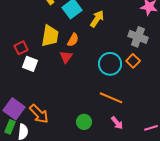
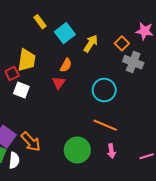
yellow trapezoid: (50, 36) -> (27, 60), moved
orange square: (133, 61) -> (122, 43), moved
green circle: (84, 122) -> (77, 150), size x1.6
pink arrow: (117, 123) -> (111, 151), turned 32

